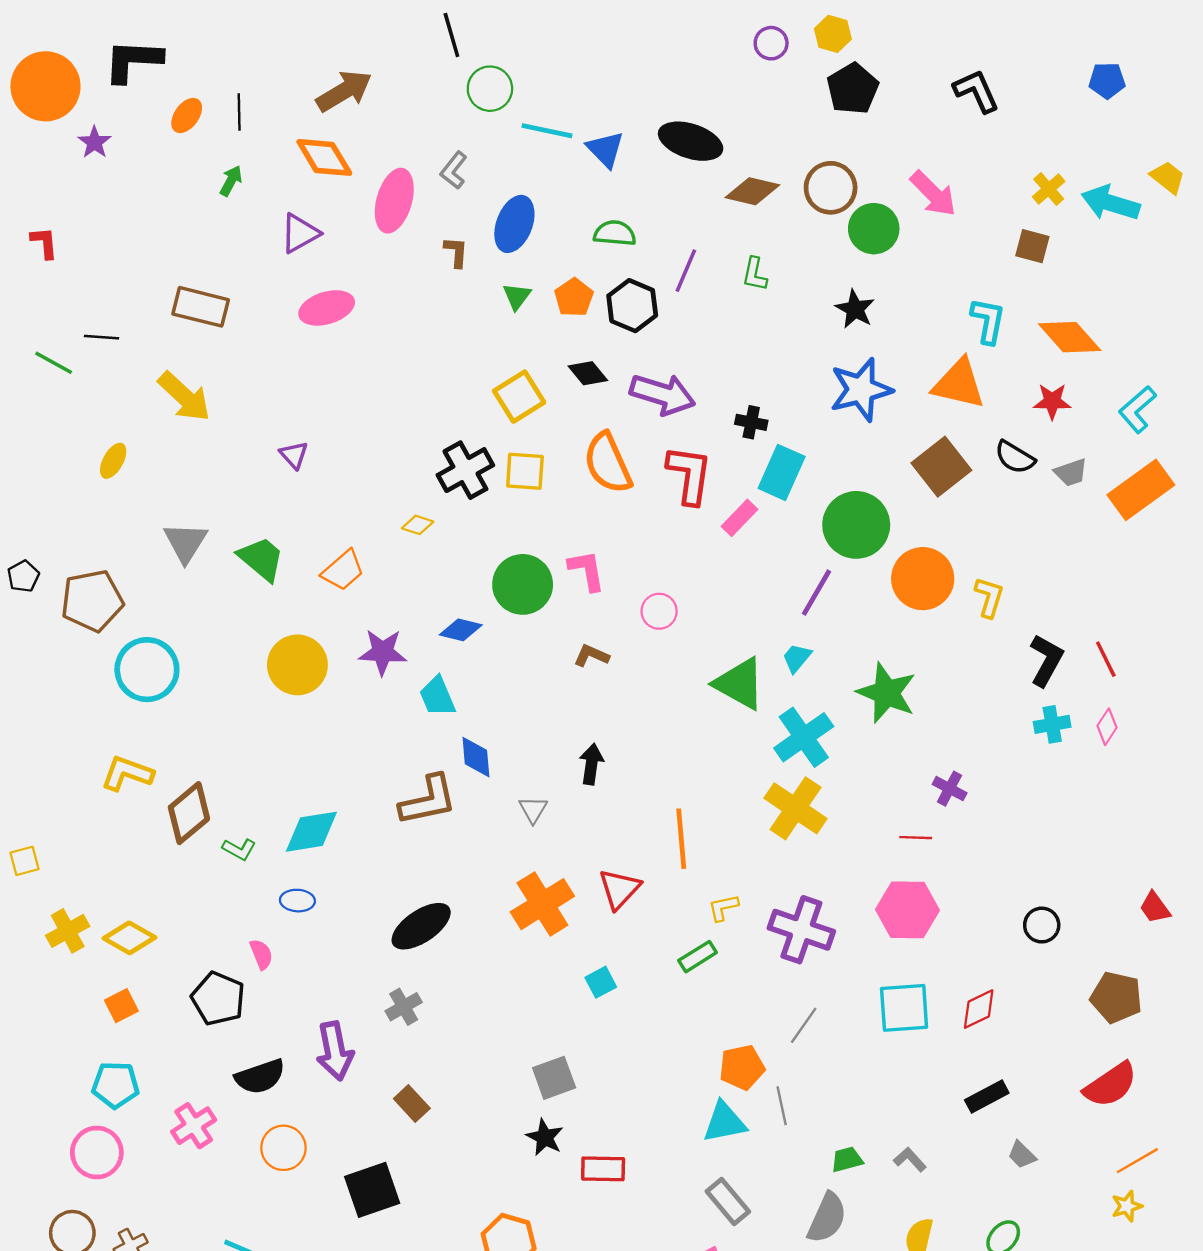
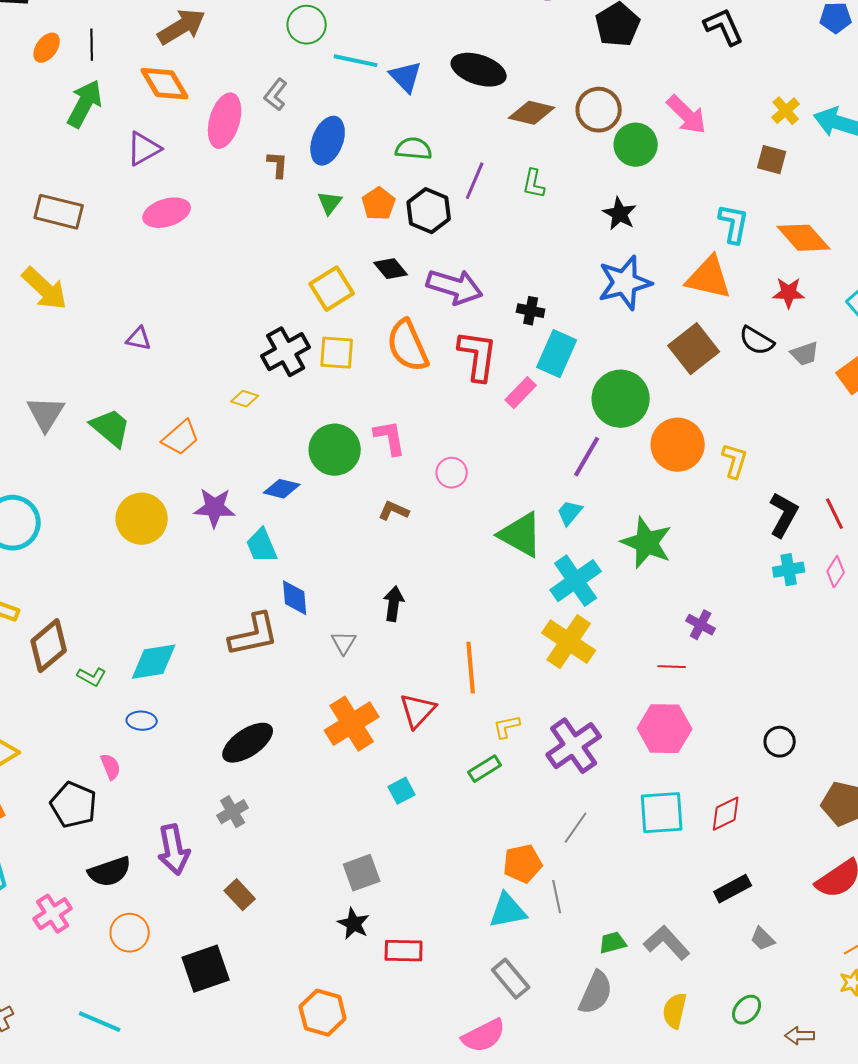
green arrow: (231, 181) -> (85, 104), size x1.8
purple triangle: (294, 455) -> (139, 339), turned -36
purple cross: (801, 930) -> (574, 746), turned 36
gray L-shape: (910, 1160) -> (667, 943), size x1.6

